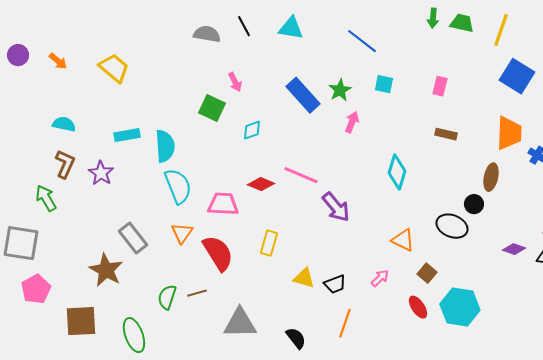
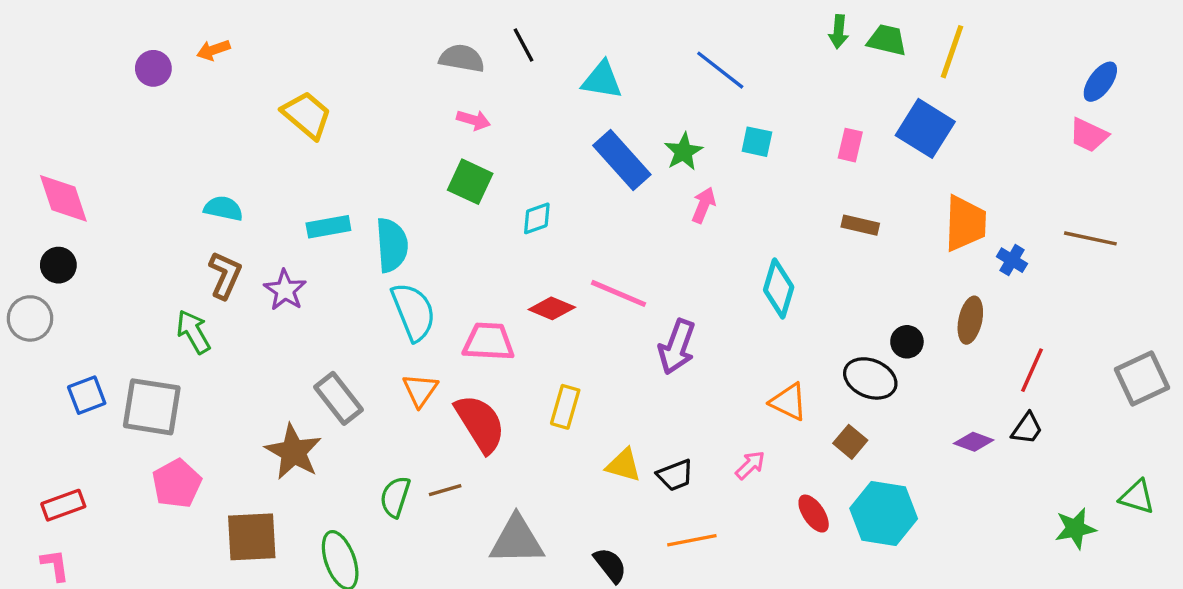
cyan triangle: (291, 28) -> (602, 80), moved
purple circle: (18, 55) -> (153, 68), moved
orange arrow: (58, 61) -> (213, 50), moved, turned 120
blue square: (517, 76) -> (925, 128), moved
pink arrow: (235, 82) -> (473, 120), moved, turned -48
brown ellipse: (491, 177) -> (970, 320), moved
purple arrow: (336, 207) -> (677, 347), turned 60
purple diamond: (514, 249) -> (974, 442), moved
brown square: (427, 273) -> (850, 442), moved
orange line: (345, 323) -> (692, 540), turned 60

